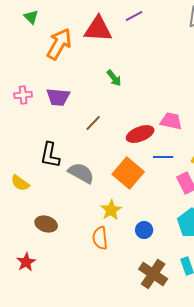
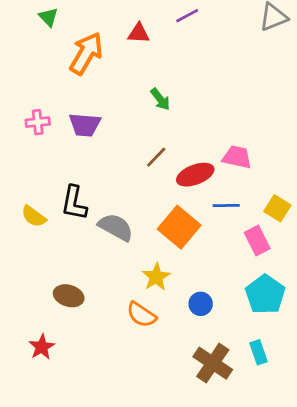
red triangle: (98, 29) -> (139, 33), size x0.6
brown line: (93, 123) -> (156, 157), moved
yellow semicircle: (20, 183) -> (34, 216), moved
orange semicircle: (100, 238) -> (141, 315), turned -50

